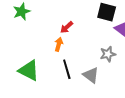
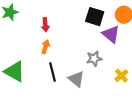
red arrow: (67, 27) -> (45, 25), moved, turned -56

